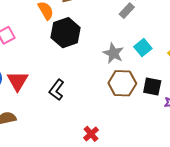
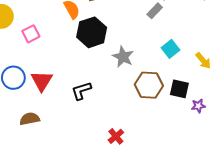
gray star: (113, 53) -> (123, 57), moved
black L-shape: (57, 90) -> (81, 91), turned 35

